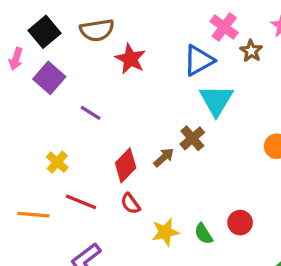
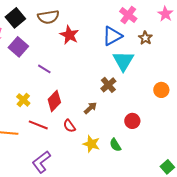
brown star: (251, 51) -> (145, 38), moved
brown arrow: (164, 157) -> (90, 108), moved
red diamond: (126, 165) -> (54, 101), moved
red circle: (240, 223) -> (132, 121), moved
yellow star: (165, 232) -> (91, 144), turned 30

